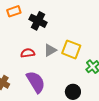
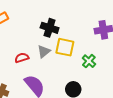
black cross: (38, 21) -> (50, 28), moved

